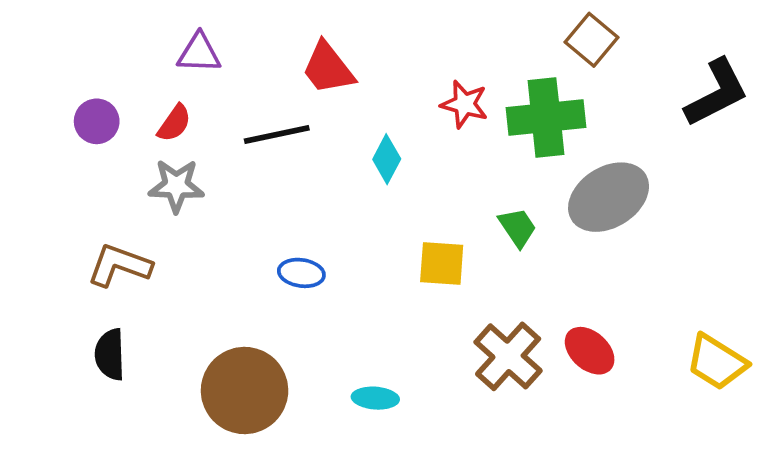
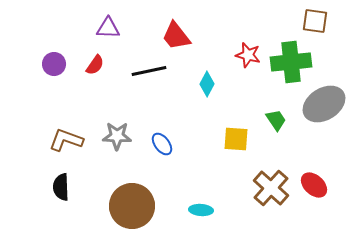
brown square: (591, 40) -> (315, 21), turned -32
gray star: (176, 186) -> (117, 136), moved
blue ellipse: (301, 273) -> (162, 144), turned 45

